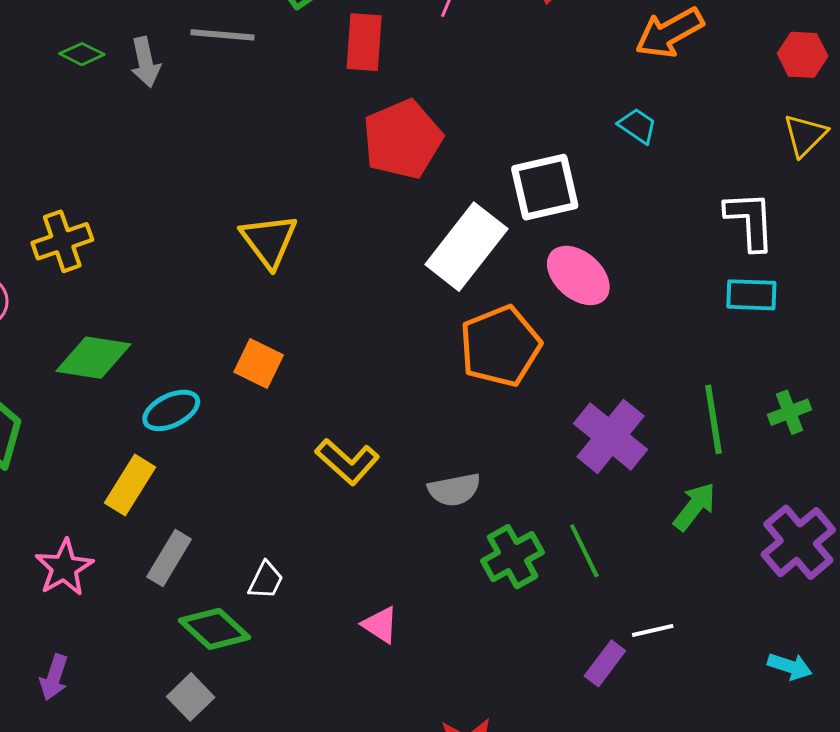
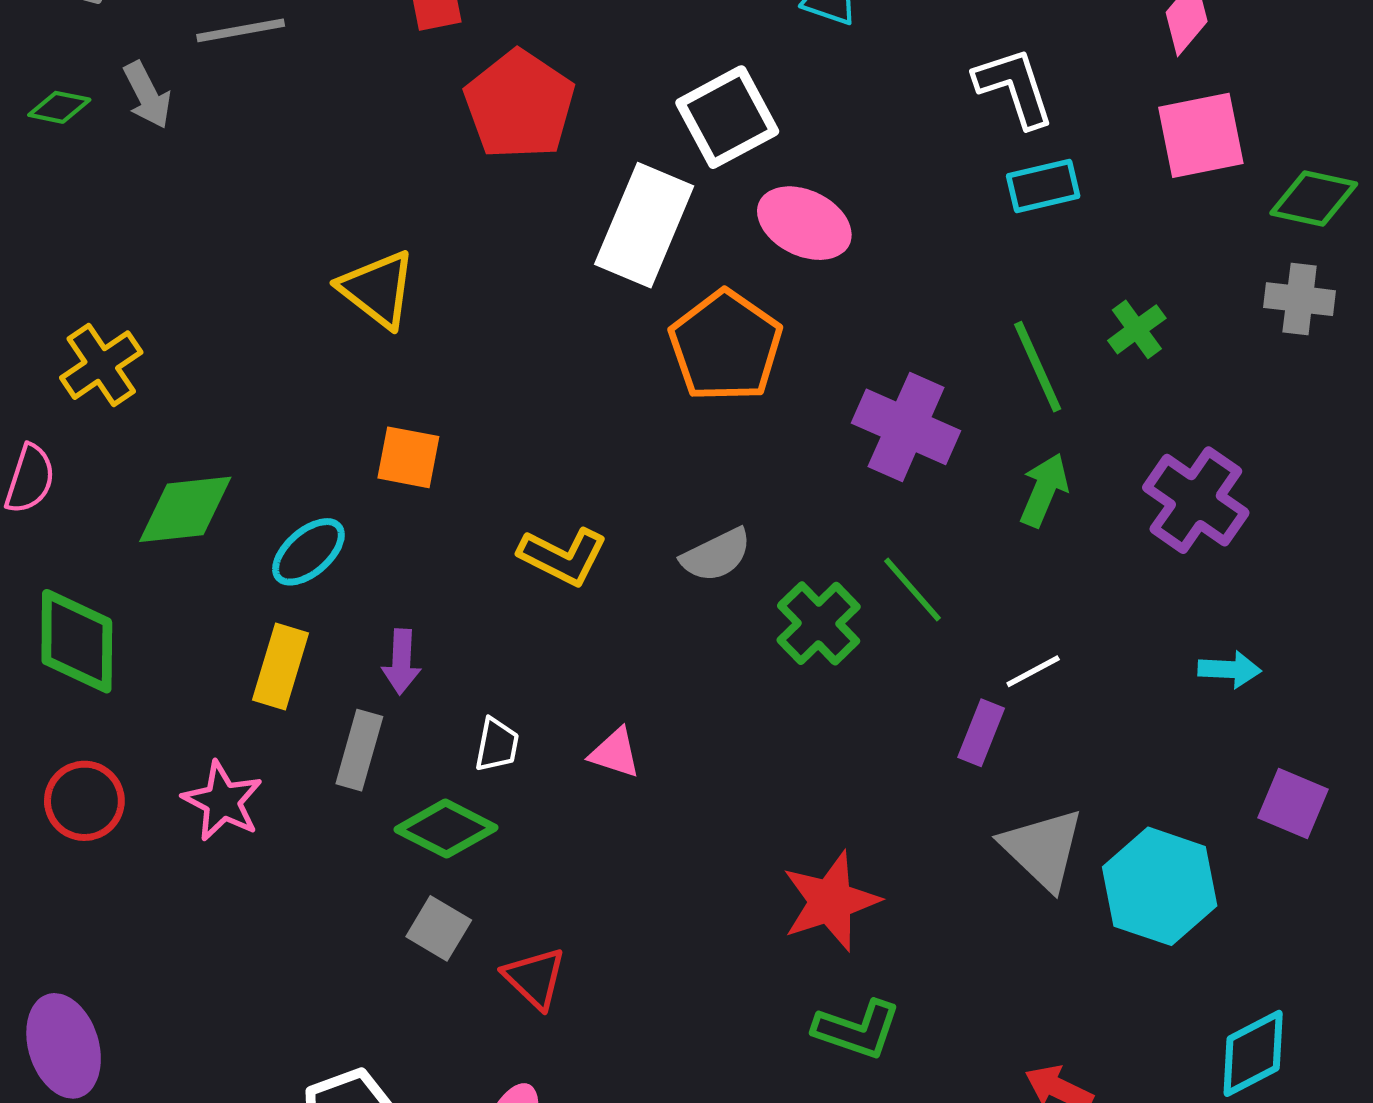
pink triangle: (380, 625) -> (615, 753), moved
purple arrow: (54, 677) -> (401, 662), moved

